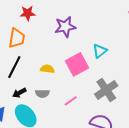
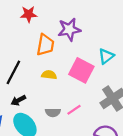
orange trapezoid: (17, 38) -> (45, 45), moved
pink square: (77, 64) -> (81, 70), turned -35
gray semicircle: (42, 94) -> (53, 112), moved

